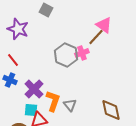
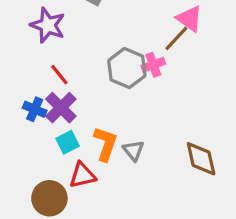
red line: (13, 60) -> (59, 75), moved
purple cross: (34, 89) -> (61, 108), moved
cyan square: (31, 110) -> (68, 142), moved, turned -32

